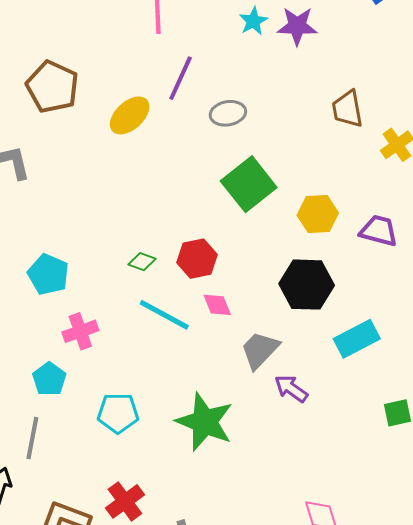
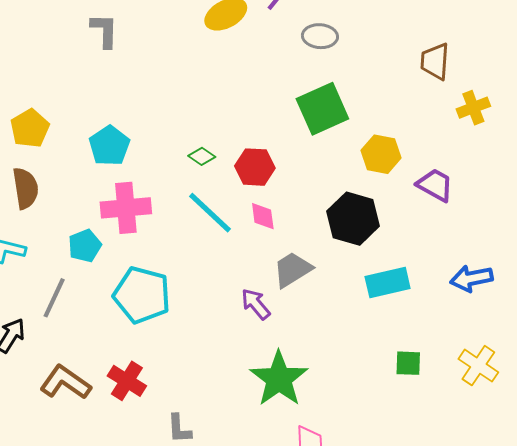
pink cross: (80, 331) -> (126, 208), size x1.4
purple arrow: (291, 389) -> (256, 304), moved
cyan pentagon: (118, 413) -> (142, 295), size x1.4
green star: (205, 422) -> (279, 379), moved
red cross: (125, 501) -> (127, 381), turned -36

